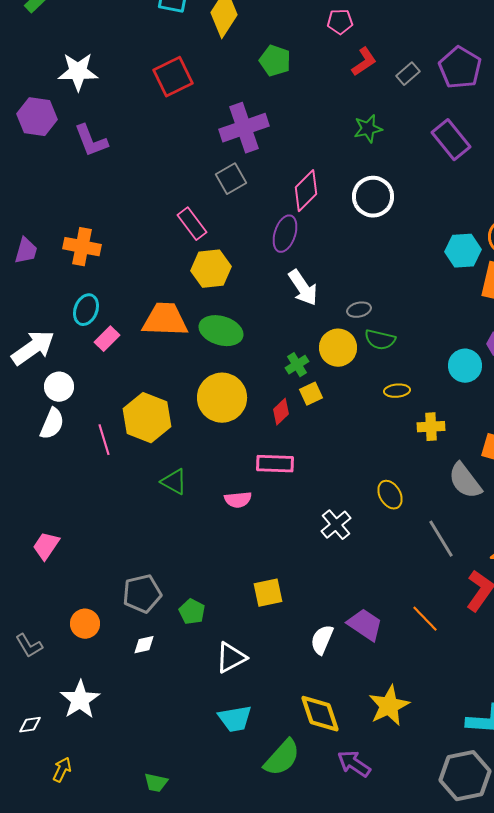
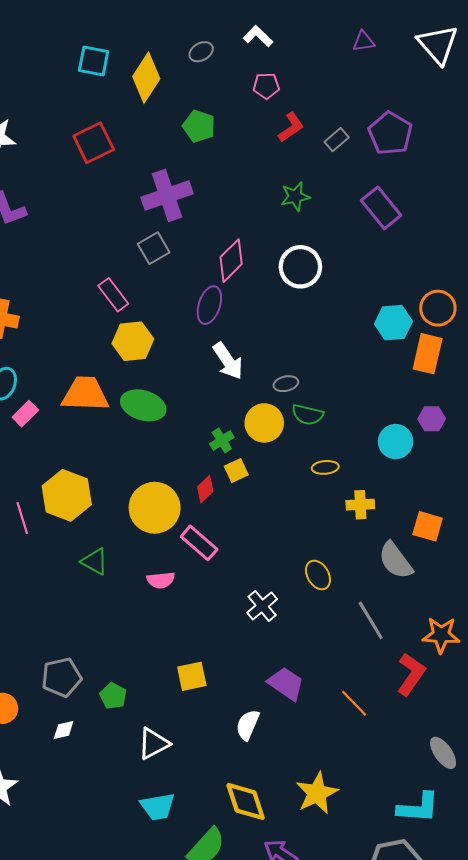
yellow circle: (222, 398) -> (155, 508), moved
pink rectangle: (275, 464) -> (199, 543), turned 39
purple trapezoid: (365, 625) -> (286, 684), moved

